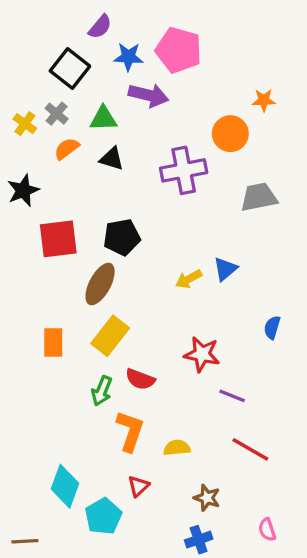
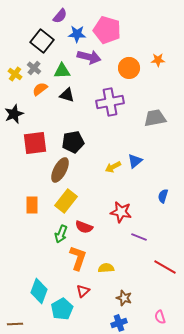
orange circle: (230, 134) -> (129, 68), moved
red line: (250, 449) -> (165, 267), moved

